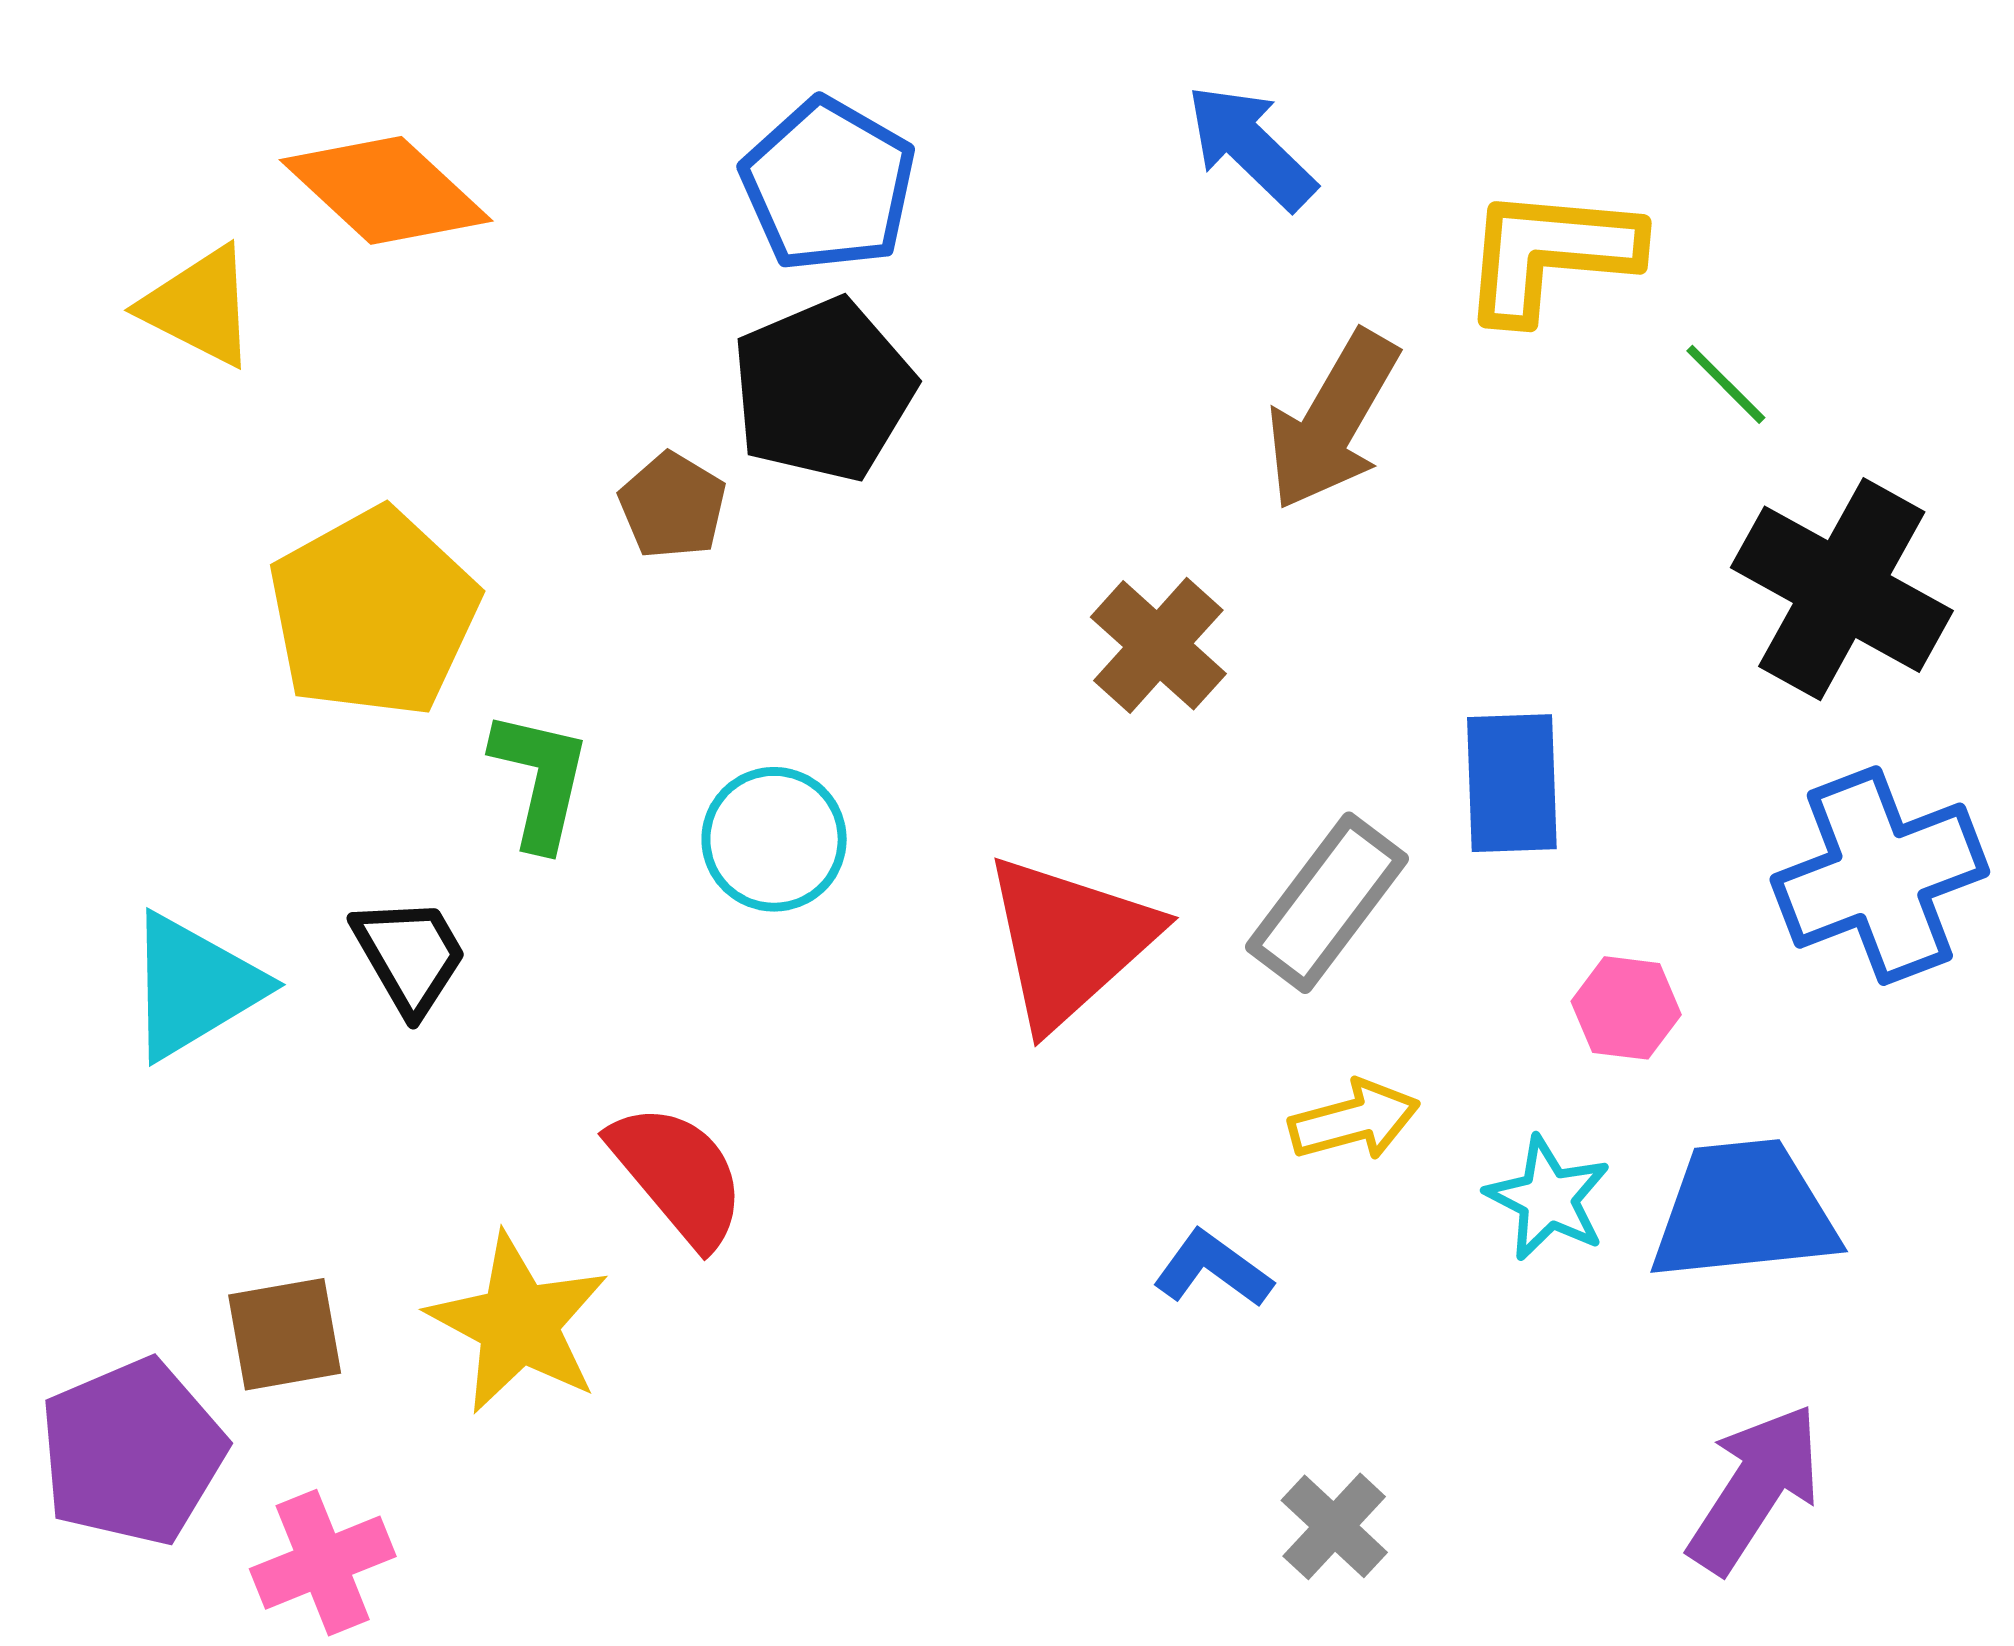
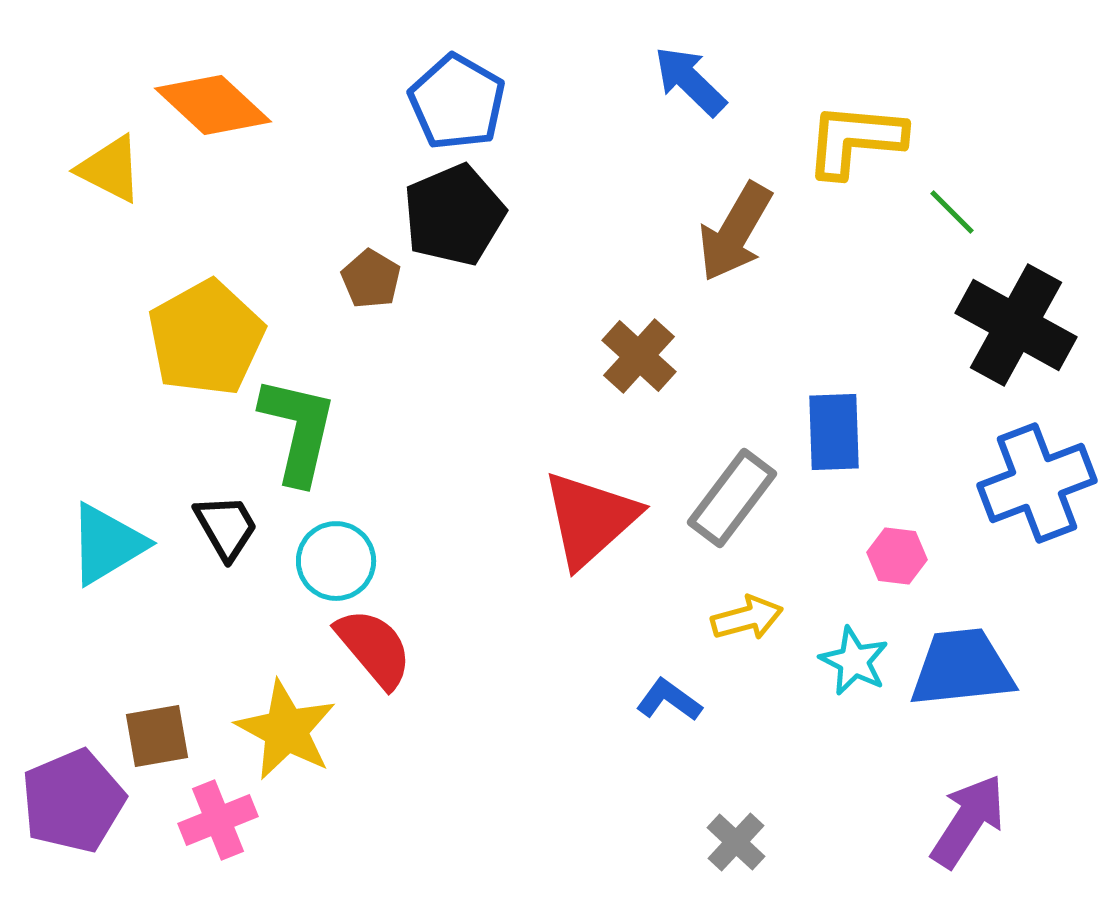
green L-shape: (540, 779) -> (298, 430), size x1.4
cyan circle: (774, 839) -> (336, 561), moved
pink cross: (323, 1563) -> (218, 820), moved

